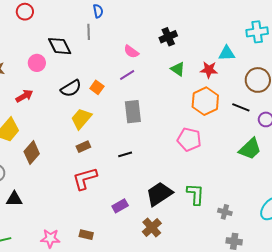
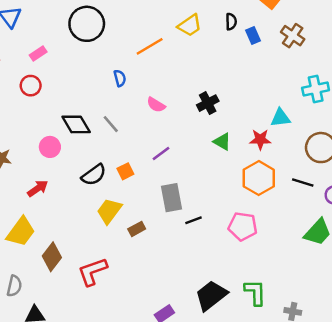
gray line: (89, 32) -> (111, 124), moved, turned -35
pink semicircle: (131, 52) -> (156, 105), moved
orange square: (97, 87) -> (125, 171), turned 32
brown rectangle: (83, 147) -> (137, 229), moved
black line: (125, 154) -> (193, 220), moved
red L-shape: (85, 179) -> (92, 272), moved

